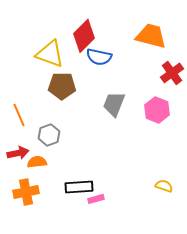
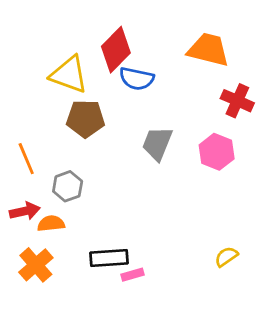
red cross: (172, 73) -> (237, 101), turned -30
yellow semicircle: (164, 186) -> (226, 257), turned -54
orange cross: (26, 192) -> (36, 265), turned -30

